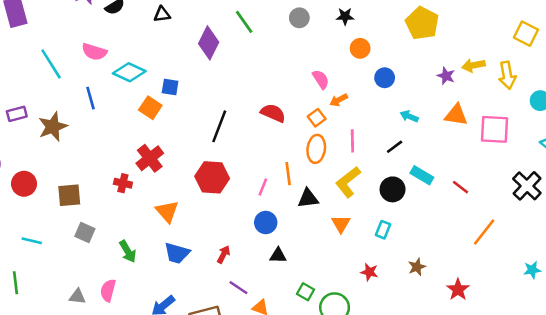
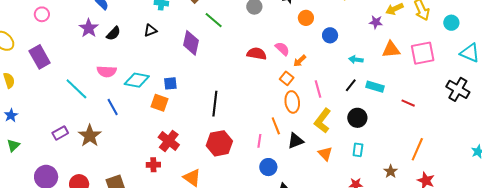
red semicircle: (273, 113) -> (257, 54), moved
cyan rectangle: (422, 175) -> (375, 87), moved
orange line: (484, 232) -> (417, 149), moved

